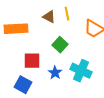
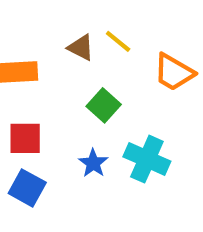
yellow line: (67, 14) -> (118, 41), turned -40
red square: (32, 61) -> (25, 138), moved

